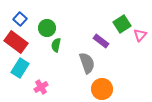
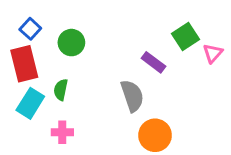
red rectangle: (16, 42) -> (24, 64), turned 40
green semicircle: (56, 45) -> (61, 90), moved
pink cross: (41, 87) -> (62, 132), turned 32

